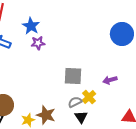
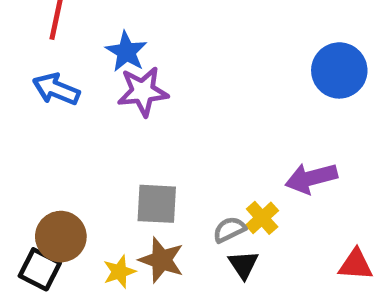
purple star: (38, 43) -> (143, 92), size x1.5
gray square: (73, 76) -> (157, 204), moved
purple arrow: (110, 80) -> (311, 178), size x1.5

